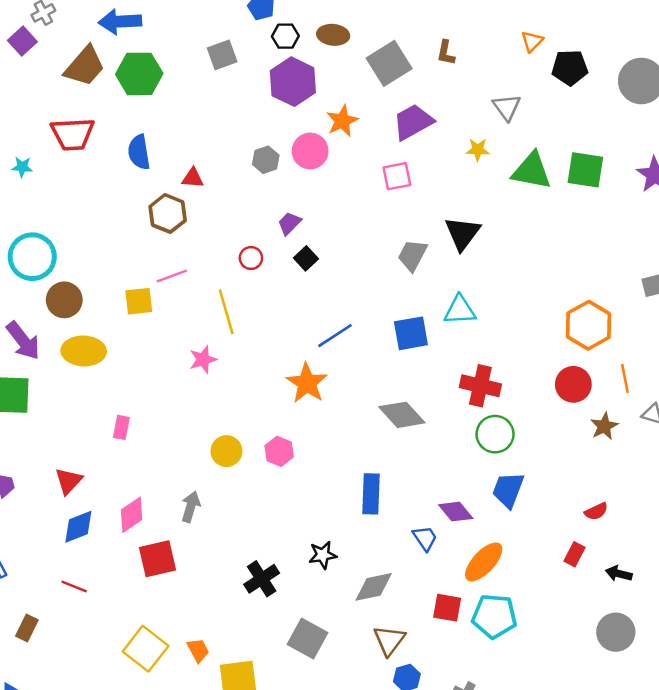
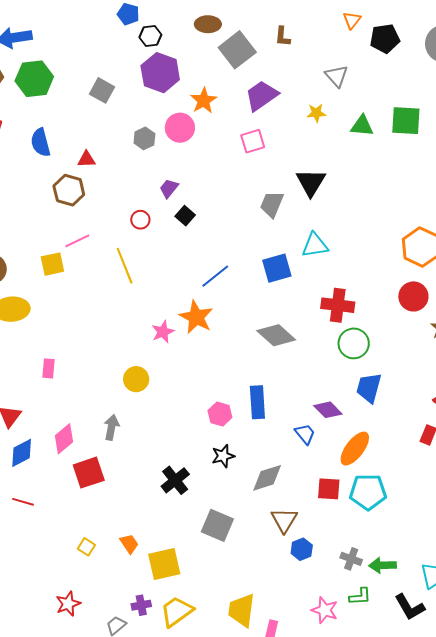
brown ellipse: (333, 35) -> (208, 24), moved
gray square: (222, 55) -> (102, 90), moved, turned -35
green triangle: (532, 171) -> (362, 126), size x0.7
pink star: (203, 359) -> (163, 332), moved
pink hexagon: (279, 451) -> (220, 414), moved
yellow square: (146, 649) -> (86, 547), size x0.5

